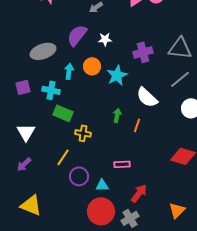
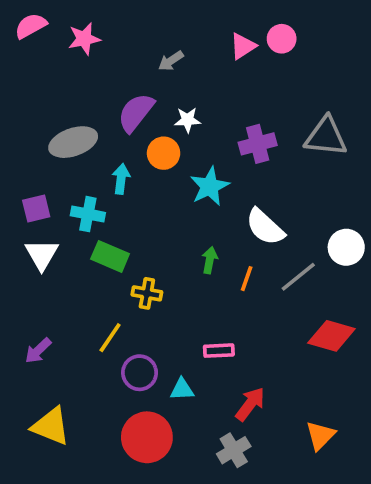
orange circle: (92, 66) -> (164, 153), moved
gray line: (180, 79) -> (298, 277), moved
white triangle: (26, 132) -> (42, 255), moved
red circle: (101, 211) -> (147, 437), moved

